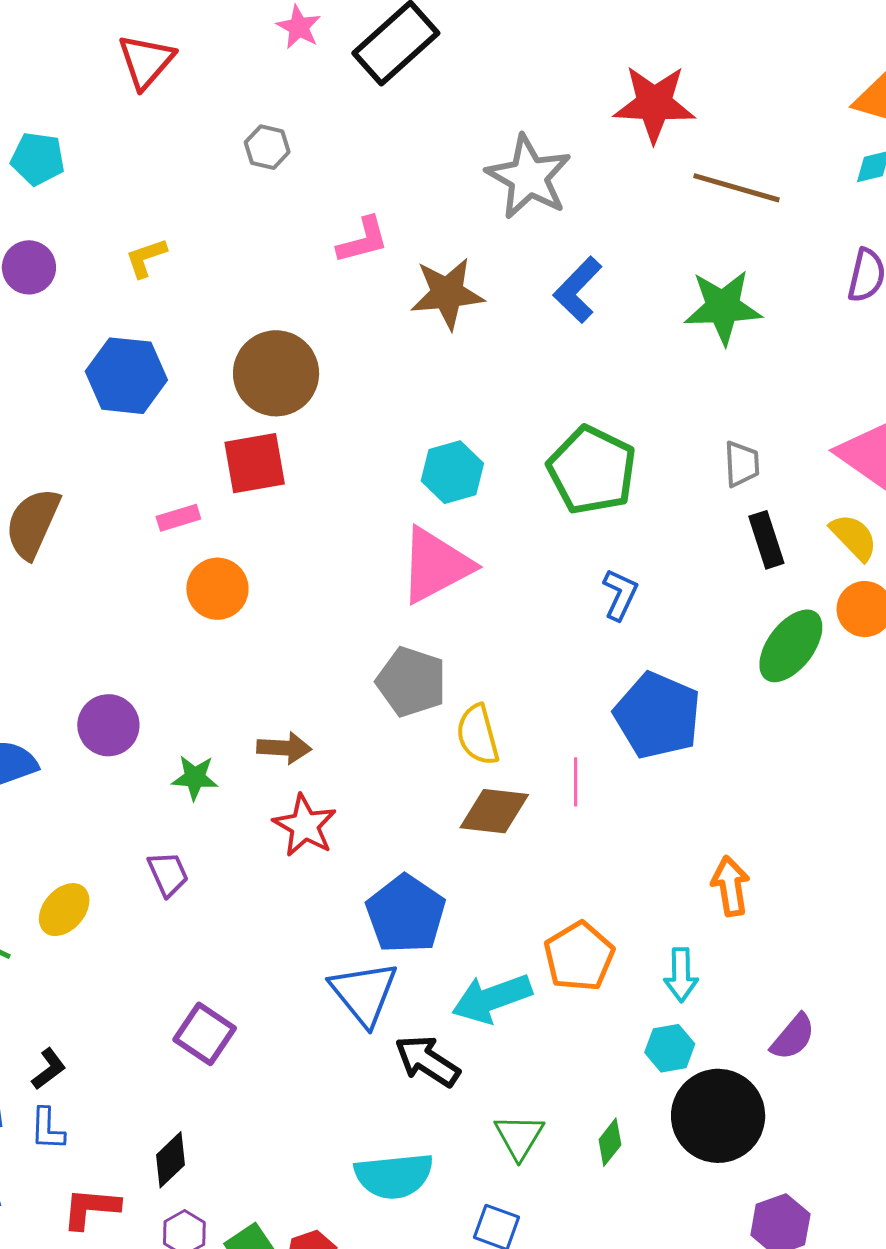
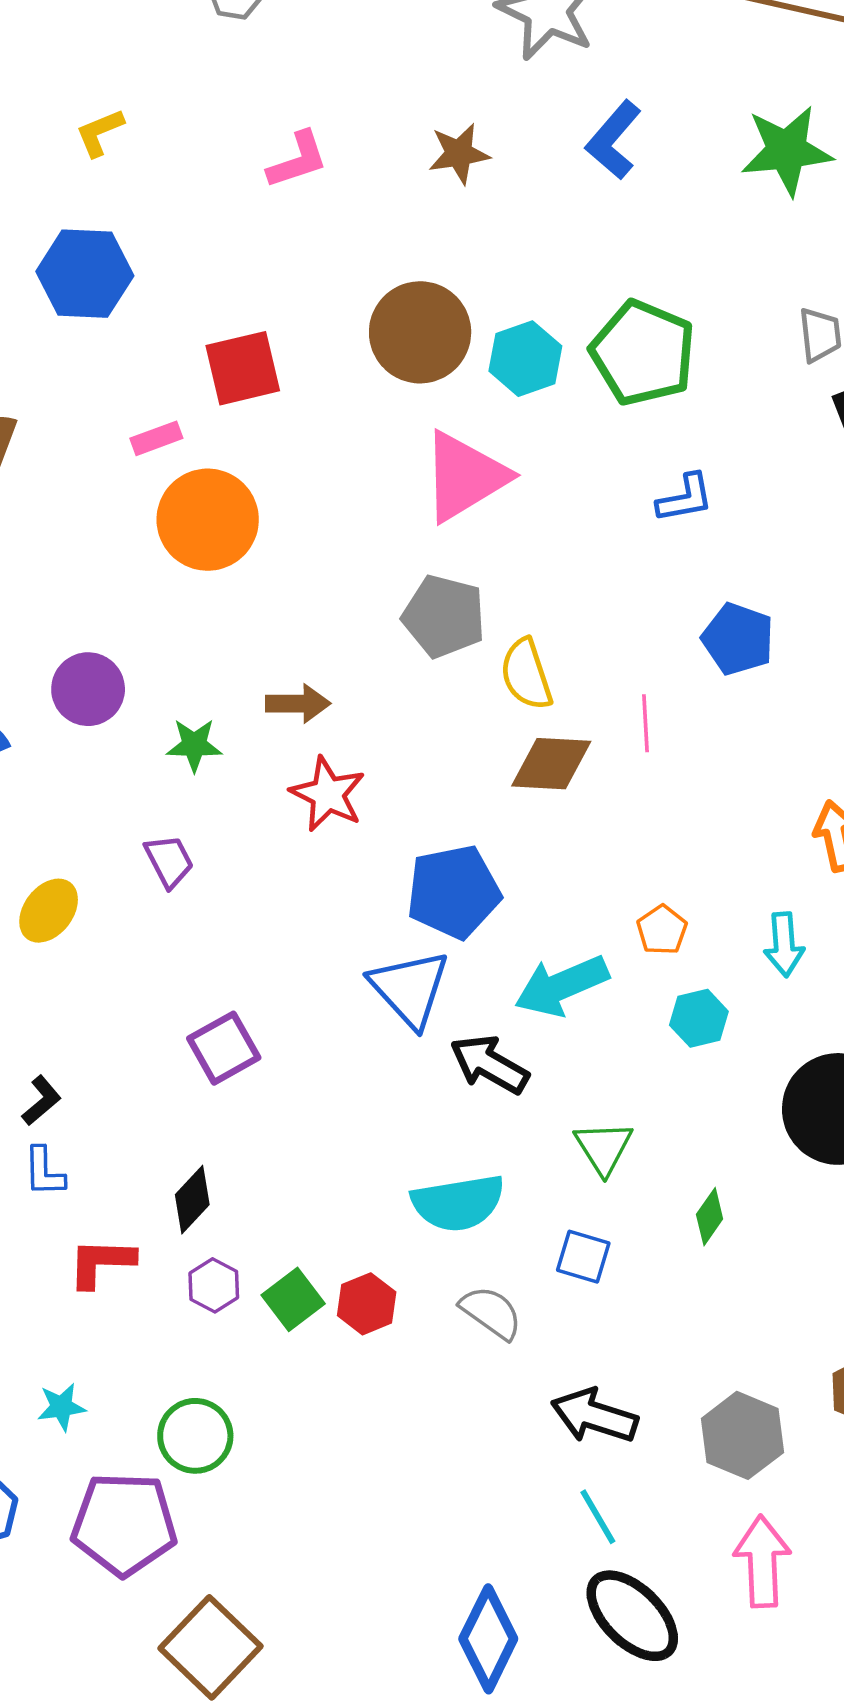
pink L-shape: (363, 240) -> (298, 160), moved
brown star: (447, 293) -> (459, 154), size x0.7
brown circle: (276, 373) -> (420, 332), moved
cyan hexagon: (452, 472) -> (525, 359), moved
orange circle: (217, 589) -> (208, 520), size x1.4
blue L-shape: (620, 595) -> (685, 498), turned 58
blue pentagon: (658, 715) -> (738, 639), size x0.7
blue pentagon: (406, 914) -> (454, 892), turned 30
orange pentagon: (579, 956) -> (662, 930), size x0.6
purple square: (205, 1034) -> (224, 1048), turned 30
cyan hexagon: (670, 1048) -> (699, 1018), moved
green diamond: (610, 1142) -> (710, 1217), moved

